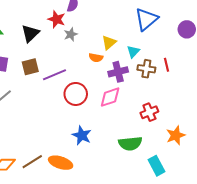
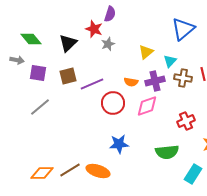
orange semicircle: (96, 58) -> (131, 82), moved
blue star: (82, 135) -> (119, 144), turned -30
cyan rectangle: (156, 166) -> (193, 174), turned 60

